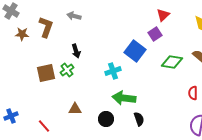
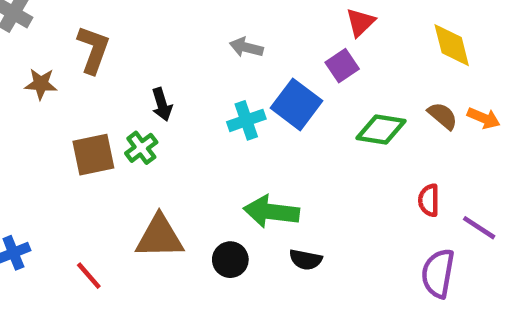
gray arrow: (74, 16) -> (246, 47), moved
brown star: (22, 34) -> (41, 84), moved
cyan cross: (113, 71) -> (246, 120), moved
brown triangle: (75, 109) -> (160, 237), size x1.6
black semicircle: (139, 119) -> (306, 260), turned 120

